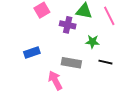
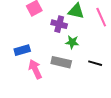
green star: (92, 42) -> (72, 42), moved
pink arrow: (55, 80) -> (35, 69), moved

